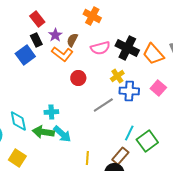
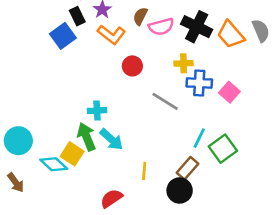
brown semicircle: (72, 40) -> (140, 16), moved
yellow cross: (117, 76) -> (184, 63), turned 32
pink square: (158, 88) -> (229, 92), moved
gray line: (103, 105) -> (165, 101), turned 65
cyan diamond: (18, 121) -> (54, 164), moved, turned -35
green arrow: (43, 132) -> (87, 137), turned 60
yellow square: (17, 158) -> (72, 154), moved

